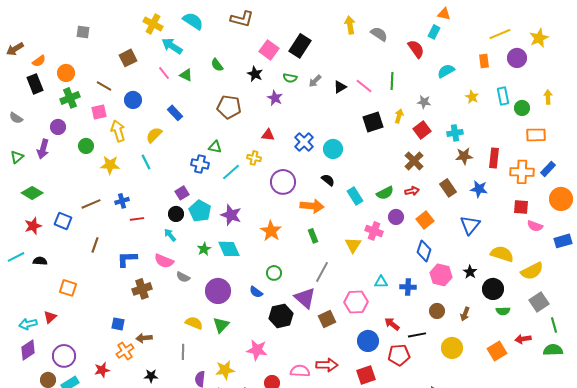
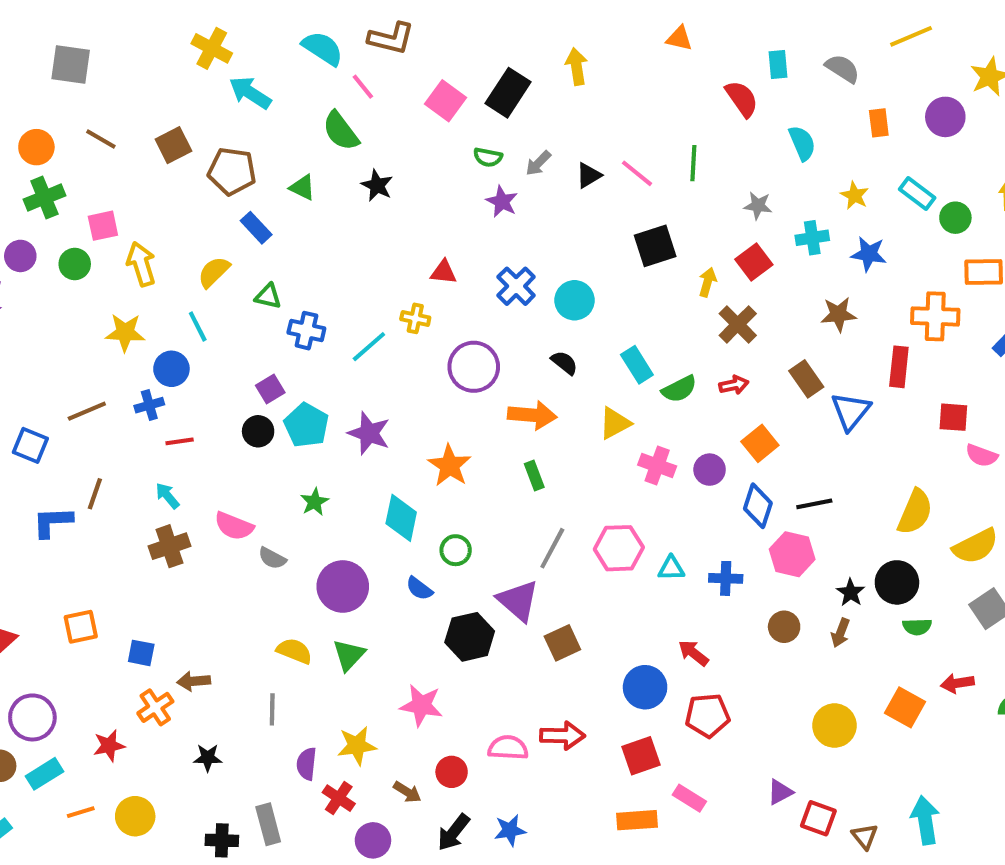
orange triangle: (444, 14) -> (679, 38), moved
cyan semicircle: (193, 21) -> (323, 48), moved
yellow arrow: (350, 25) -> (577, 67), moved
gray square: (83, 32) -> (71, 64), size x1.5
cyan rectangle: (434, 32) -> (778, 64), turned -32
gray semicircle: (379, 34) -> (843, 69), moved
yellow line: (500, 34) -> (911, 36), moved
brown square: (128, 58) -> (173, 145), moved
green semicircle: (217, 65) -> (341, 131), size x1.5
cyan semicircle: (446, 71) -> (802, 143), turned 96
pink line: (164, 73) -> (363, 87), moved
black star: (255, 74) -> (377, 185), moved
green triangle: (186, 75) -> (302, 187), moved
brown line: (104, 86) -> (101, 139), moved
cyan rectangle: (503, 96) -> (917, 193), turned -42
purple star: (275, 98) -> (502, 202), moved
blue circle: (133, 100) -> (171, 369), moved
brown pentagon: (229, 107) -> (232, 171), moved
yellow arrow: (399, 116) -> (708, 282), moved
cyan cross: (455, 133) -> (812, 238), moved
green circle: (86, 146) -> (75, 264), moved
green triangle: (215, 147) -> (268, 296), moved
red rectangle: (494, 158) -> (899, 367), moved
orange cross: (522, 172) -> (935, 316), moved
blue star: (479, 189) -> (869, 254), moved
cyan rectangle: (355, 196) -> (637, 365), moved
purple circle: (396, 217) -> (710, 470), moved
blue triangle: (470, 225) -> (851, 411), moved
cyan arrow: (170, 235) -> (167, 496), moved
yellow triangle: (353, 245) -> (615, 423), moved, turned 30
cyan diamond: (229, 249) -> (401, 518), moved, turned 35
yellow semicircle: (502, 254) -> (915, 512), turned 95
blue L-shape: (127, 259) -> (53, 522), moved
black star: (470, 272) -> (851, 592), moved
orange square: (68, 288) -> (81, 627), moved, turned -30
brown cross: (142, 289) -> (169, 546), moved
pink hexagon: (356, 302) -> (619, 548), moved
black line: (417, 335) -> (814, 504), moved
yellow circle: (452, 348) -> (834, 726), moved
orange square: (497, 351) -> (905, 707), turned -30

